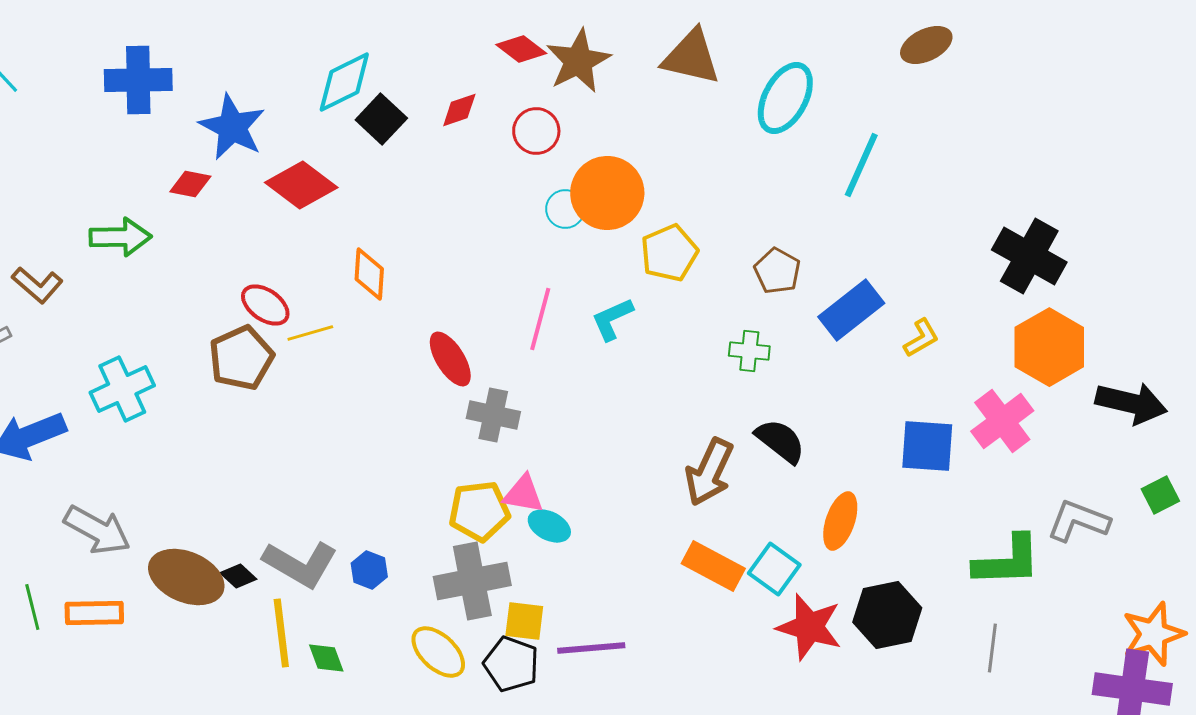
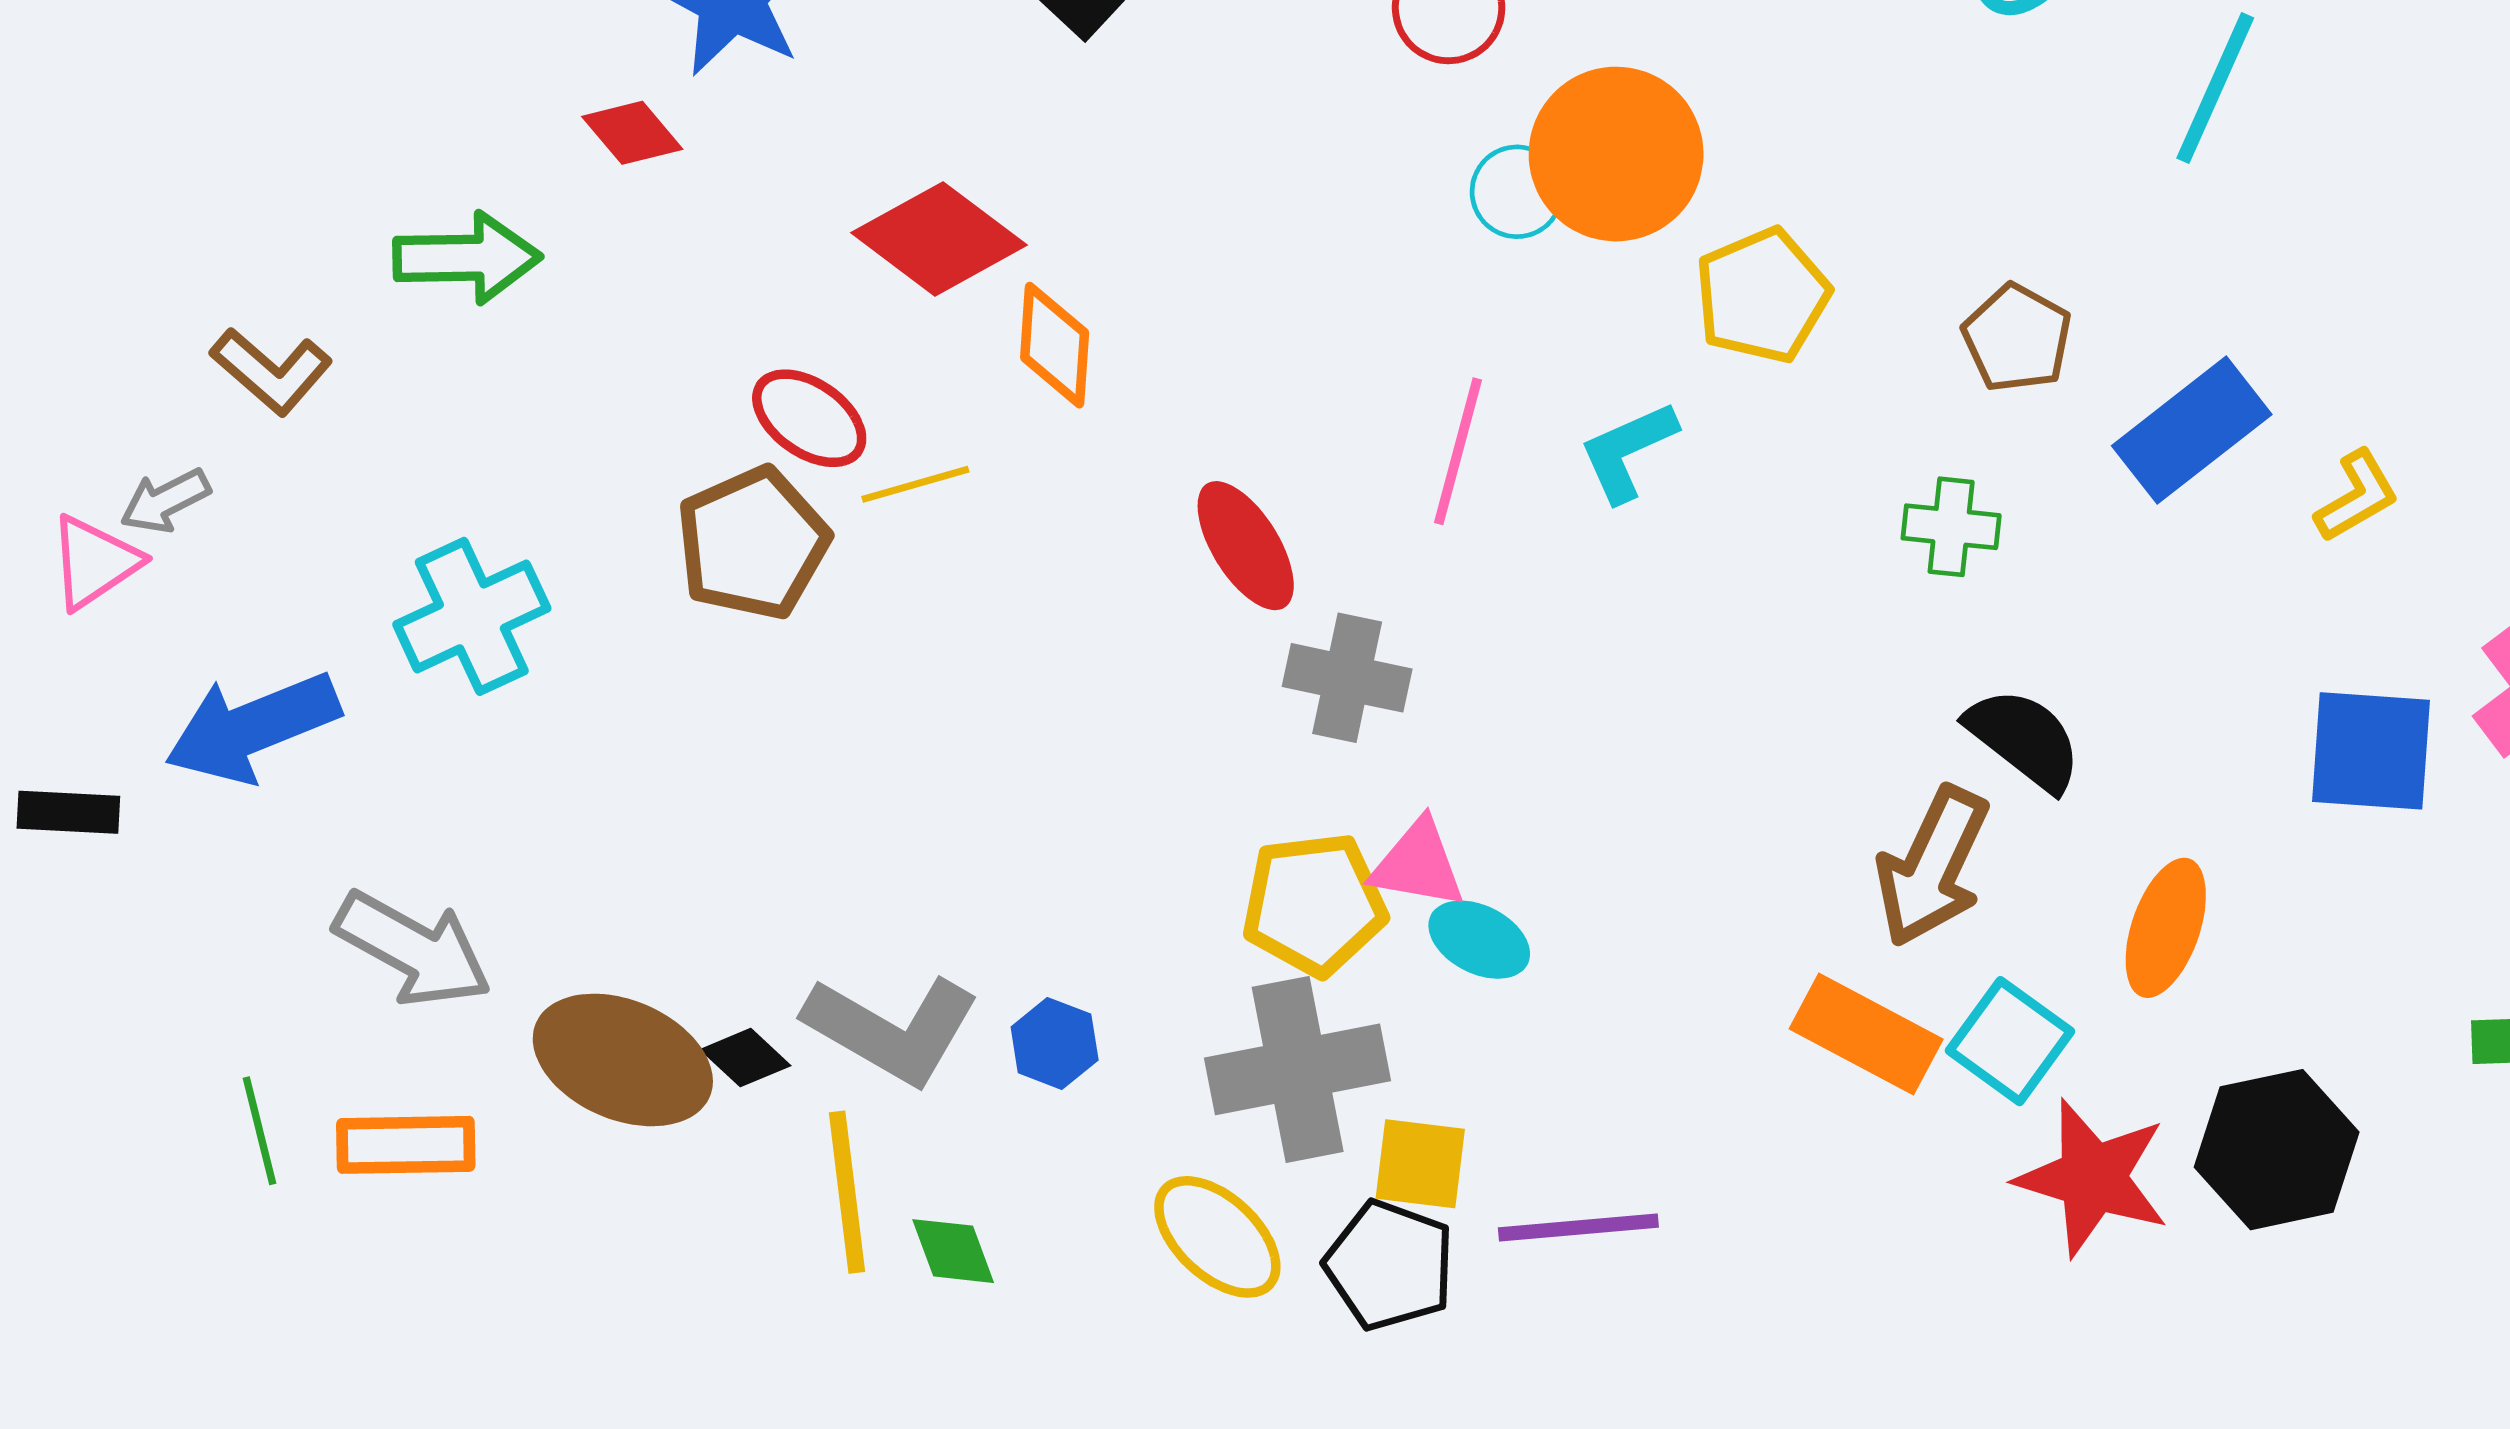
red diamond: (190, 184) -> (632, 133), turned 39
red diamond: (301, 185) -> (939, 239), moved
brown arrow: (709, 472) -> (1932, 867), moved

